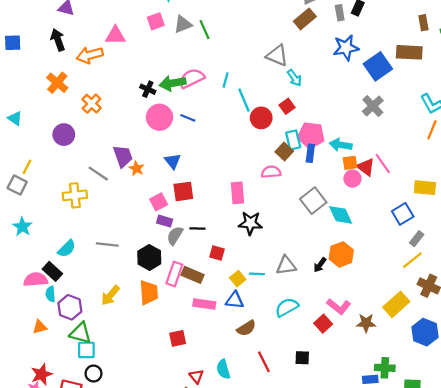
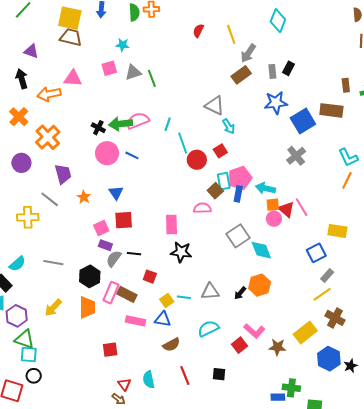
orange cross: (92, 104) -> (48, 137), size x1.4
pink pentagon: (311, 135) -> (240, 178), turned -30
purple trapezoid: (123, 156) -> (63, 174), moved

